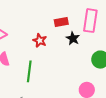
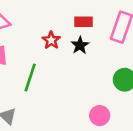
black star: (73, 38) -> (80, 45), moved

